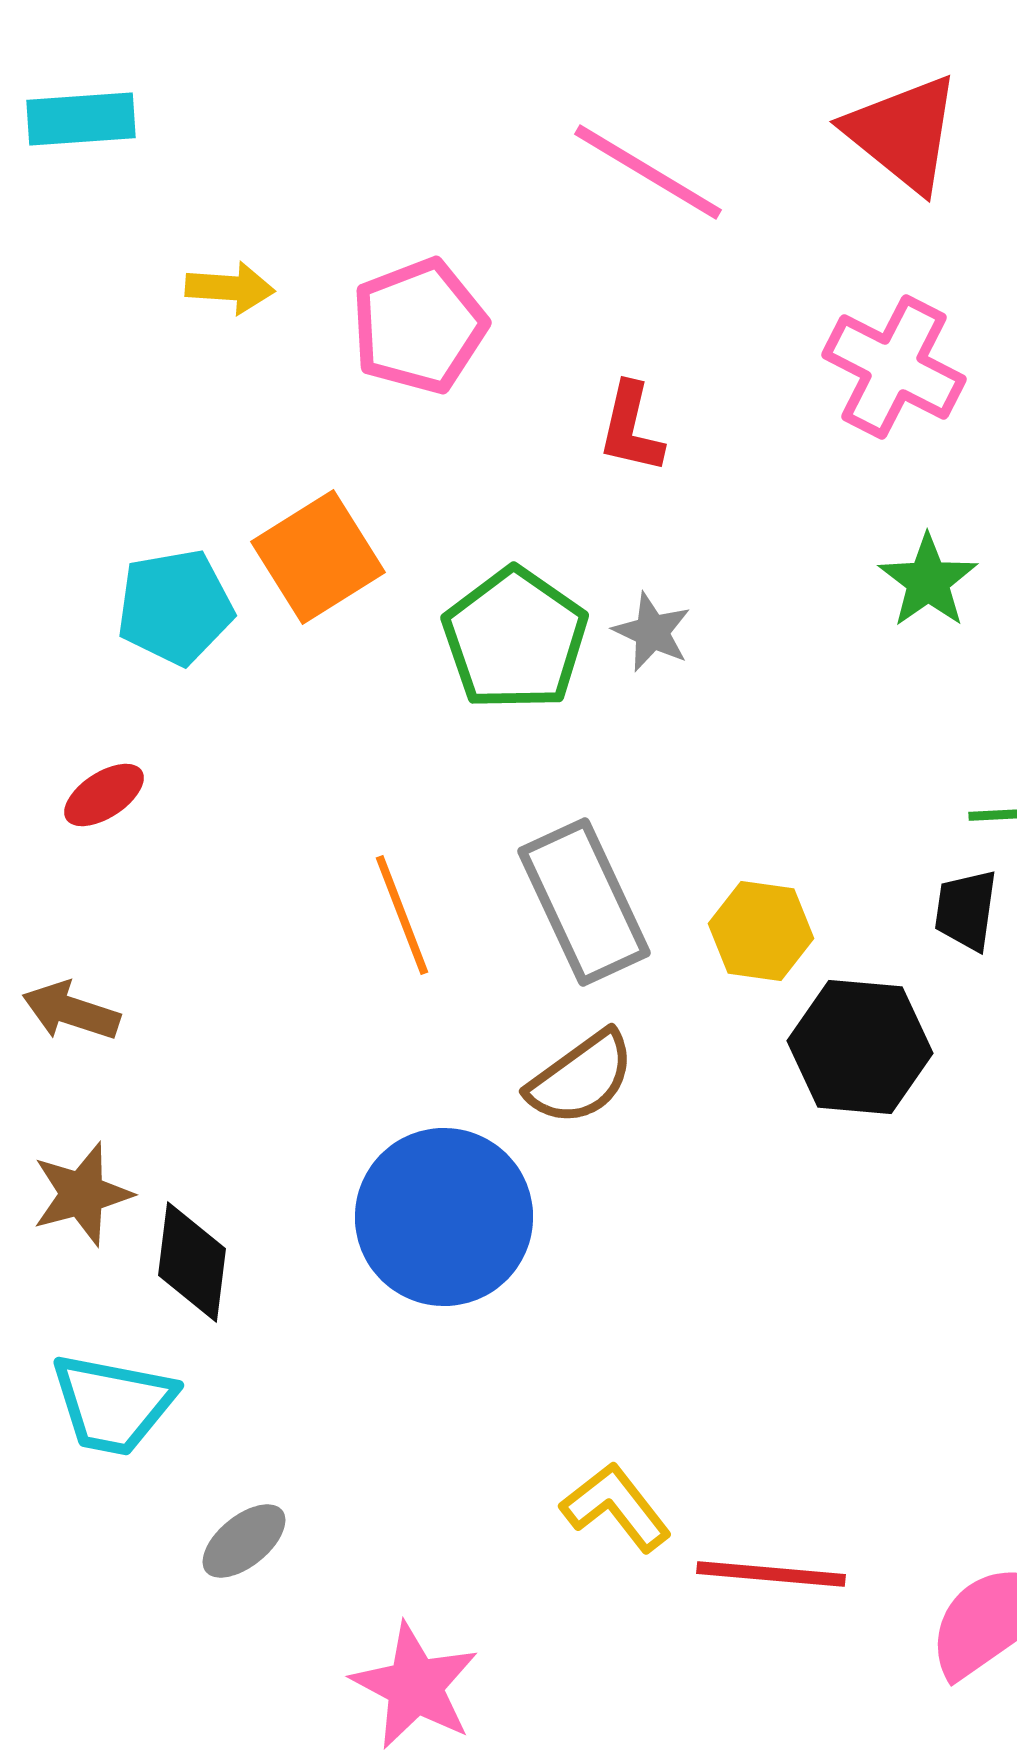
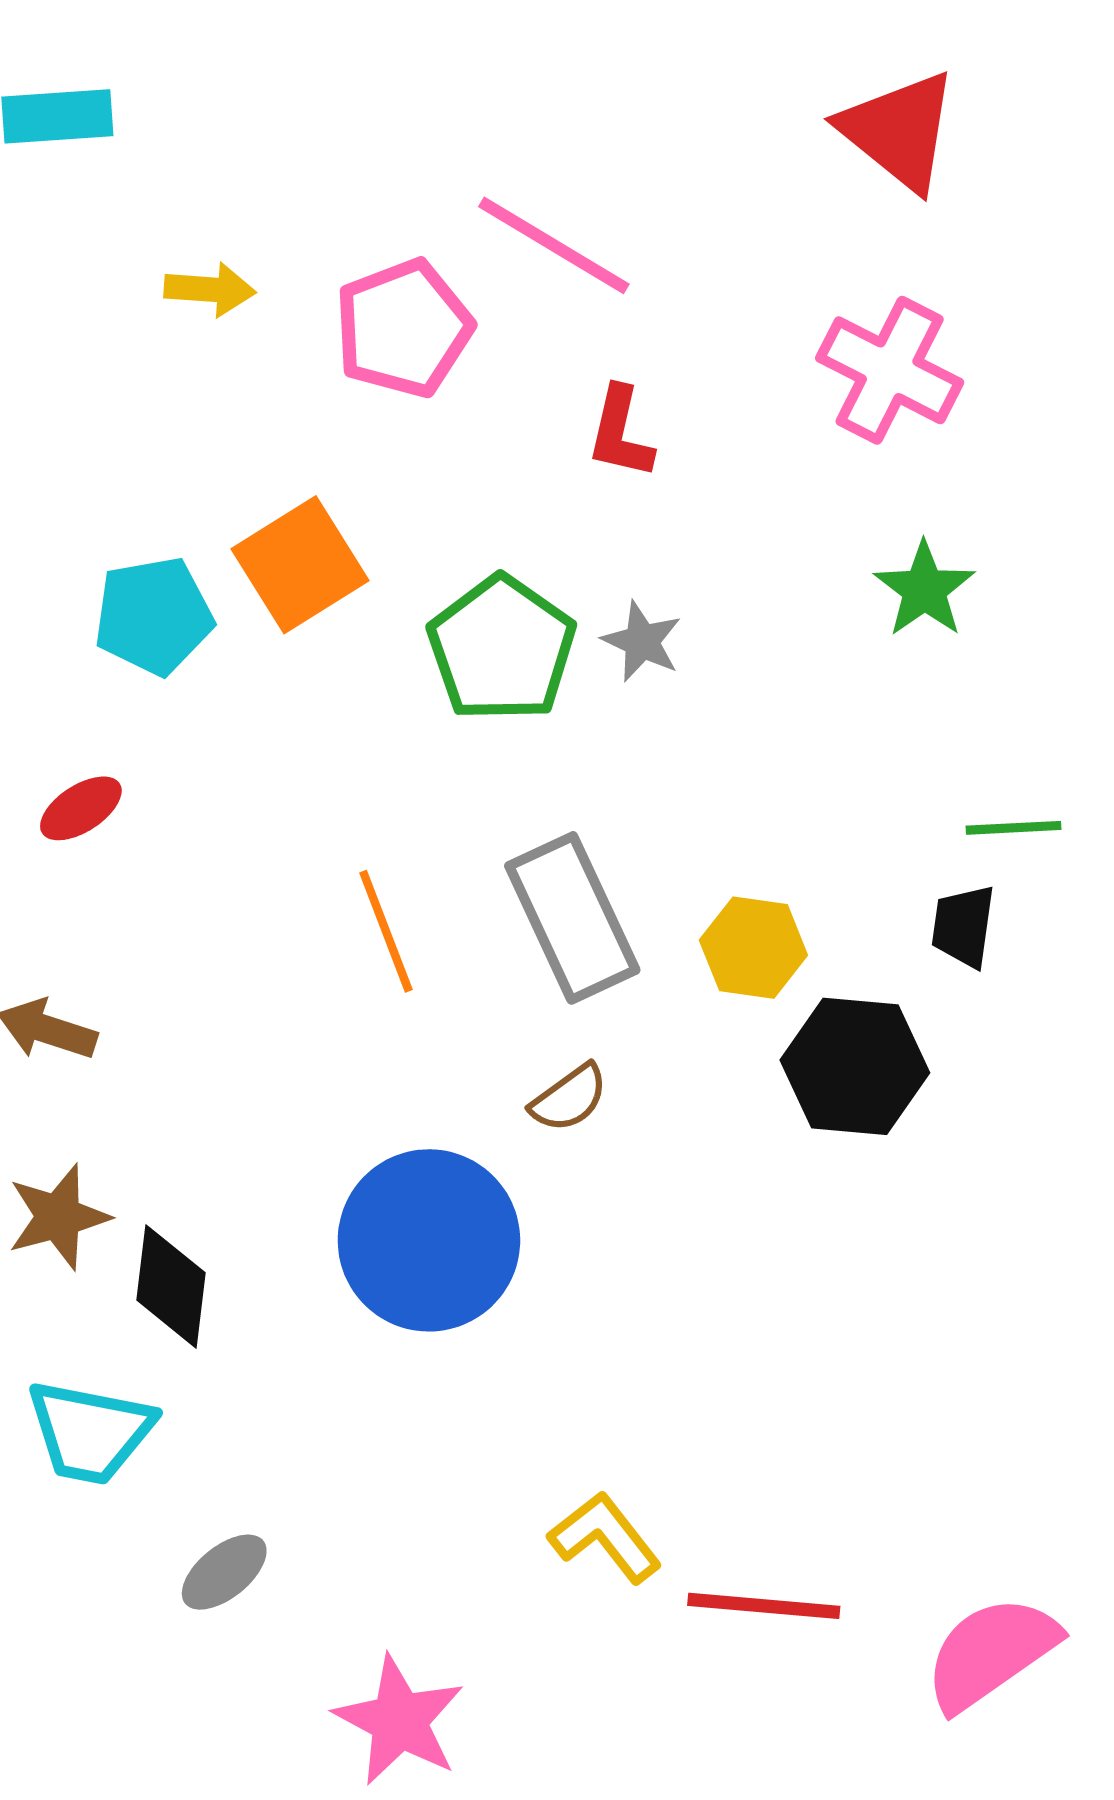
pink line: (648, 172) -> (554, 245), moved
brown semicircle: (581, 1078) -> (569, 1098), size x0.7

